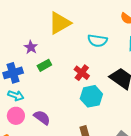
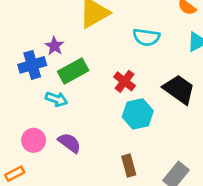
green rectangle: (44, 65) -> (73, 71), size x1.5
blue cross: (13, 73) -> (32, 65), moved
cyan arrow: (16, 96) -> (56, 99), moved

